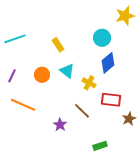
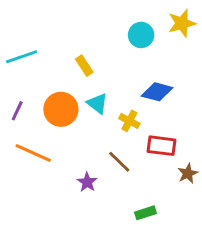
cyan circle: (102, 38) -> (141, 35), moved
blue diamond: (108, 63) -> (157, 92), turned 55
orange circle: (42, 75) -> (61, 109), size x1.5

